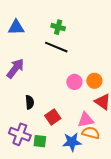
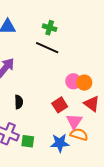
pink circle: (74, 82) -> (73, 81), moved
red square: (53, 117) -> (60, 105), moved
pink triangle: (86, 120) -> (74, 121), turned -48

